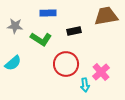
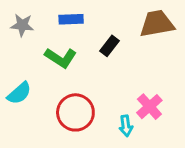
gray star: (15, 26) -> (22, 25), moved
black rectangle: (74, 31) -> (110, 46), turned -40
red circle: (66, 64) -> (75, 112), moved

